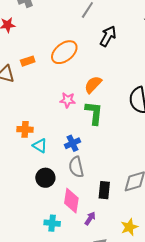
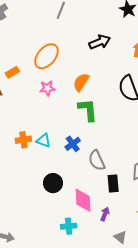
black arrow: (108, 36) -> (100, 42), moved, turned 50
pink star: (68, 100) -> (47, 88), moved
cyan triangle: (40, 146) -> (43, 141), moved
gray semicircle: (76, 167) -> (97, 160), moved

